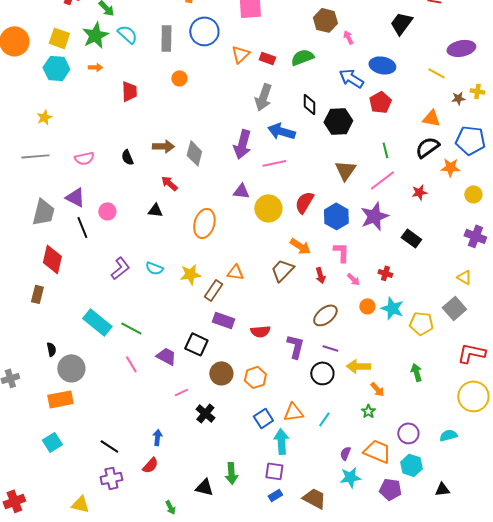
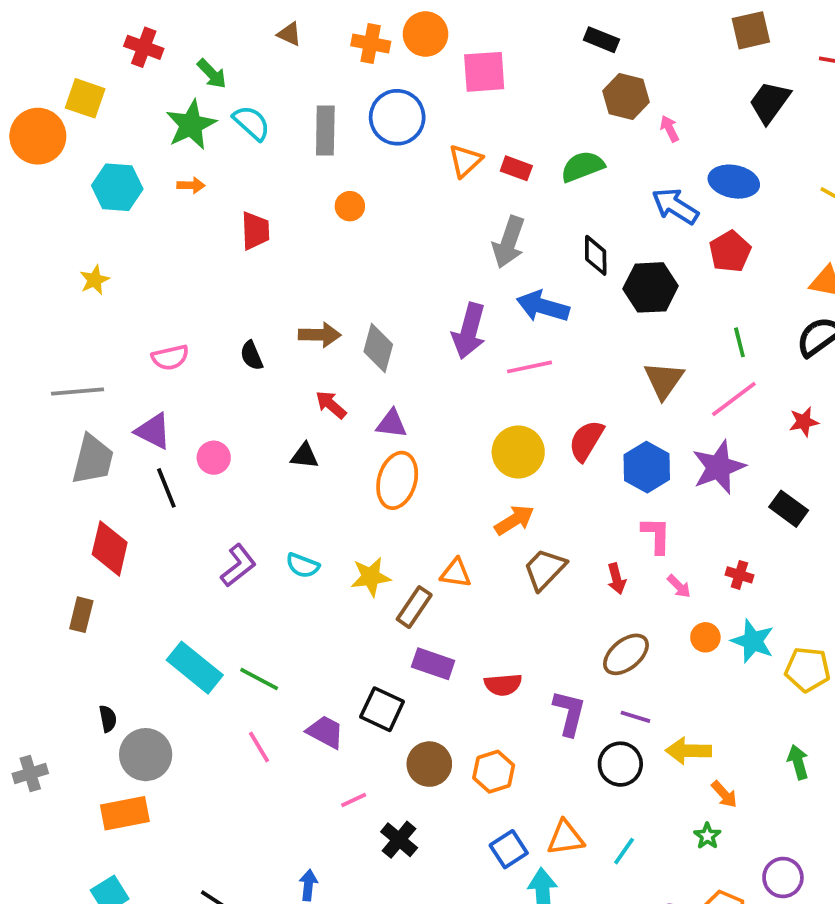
yellow square: (59, 38) -> (85, 98), moved
gray line: (35, 156) -> (78, 391), moved
purple triangle: (241, 191) -> (391, 424), moved
orange arrow: (300, 246) -> (514, 520), moved, turned -65

